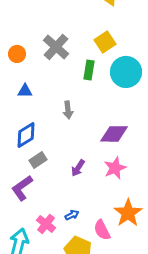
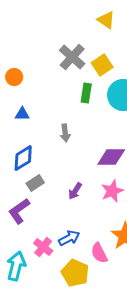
gray cross: (56, 47) -> (72, 57), moved
blue arrow: (72, 215) -> (69, 238), size x1.5

